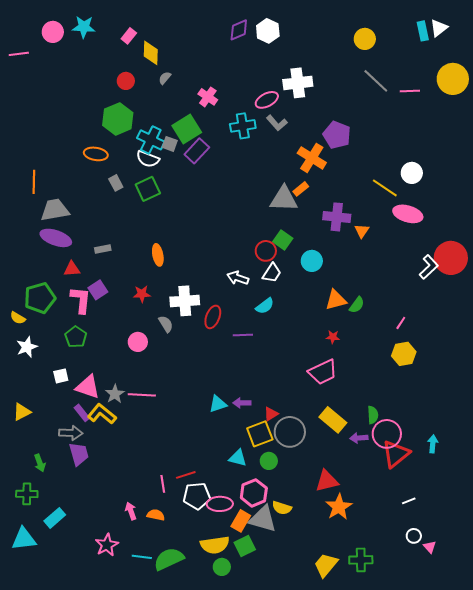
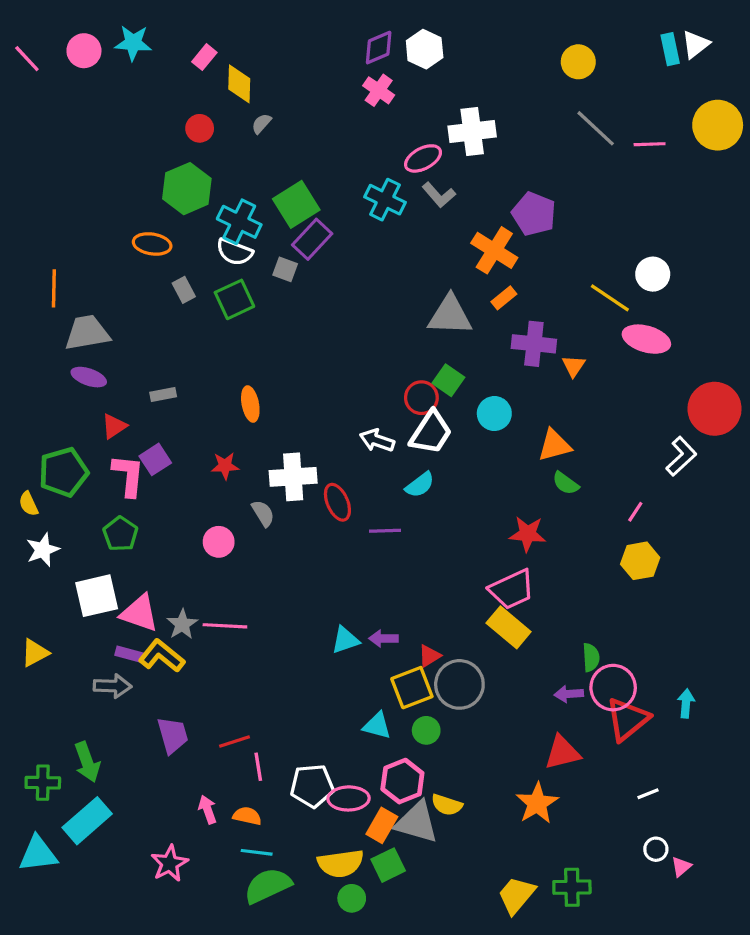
pink line: (19, 54) -> (27, 59), moved, turned 54
pink cross: (208, 97) -> (379, 90), moved
cyan cross: (243, 126) -> (385, 200), turned 35
gray square: (170, 144) -> (285, 269), moved
orange rectangle: (301, 189) -> (504, 298), moved
purple ellipse: (56, 238) -> (89, 377), size x0.7
white L-shape: (429, 267) -> (681, 456), moved
red triangle: (72, 269) -> (114, 426), turned -30
white trapezoid: (272, 273) -> (431, 433), size x1.4
orange triangle: (336, 300) -> (555, 445), moved
green semicircle: (357, 305) -> (566, 483), turned 90
red ellipse: (213, 317) -> (337, 502), turned -45
yellow semicircle: (18, 318) -> (29, 504), turned 35
red star: (333, 337) -> (528, 534), size x1.6
white square: (61, 376) -> (97, 596), size x1.8
purple rectangle: (82, 413) -> (130, 654), turned -36
yellow rectangle: (333, 420) -> (509, 627), moved
purple trapezoid: (79, 454) -> (173, 735), moved
green arrow: (40, 463) -> (87, 762), moved, size x1.4
red line: (186, 475) -> (234, 741), moved
red triangle: (327, 481) -> (562, 753), moved
cyan rectangle: (55, 518) -> (87, 821), size x1.4
pink triangle: (430, 547) -> (681, 867), turned 32
cyan line: (142, 557) -> (257, 852), moved

